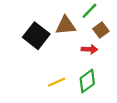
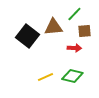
brown square: (101, 30) -> (84, 31), turned 32
green diamond: (87, 81) -> (72, 76), turned 50

